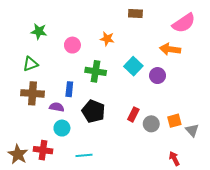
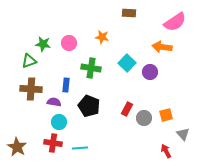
green star: (39, 31) -> (43, 44), moved
gray triangle: (192, 130) -> (183, 134), moved
red cross: (43, 150) -> (53, 143), moved

